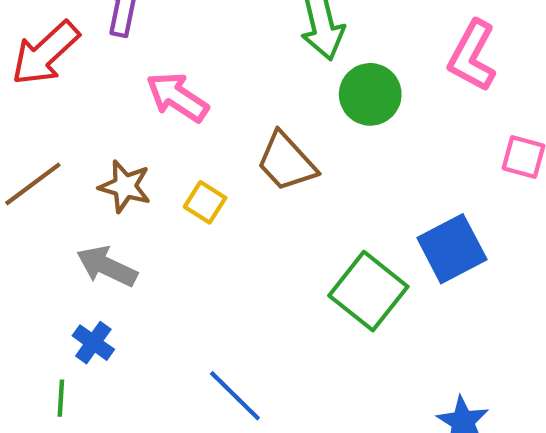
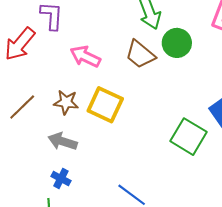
brown trapezoid: (286, 162) -> (140, 54), moved
yellow square: (205, 202) -> (105, 105), size x1.8

